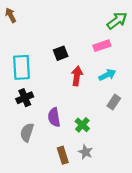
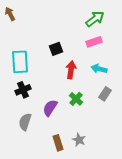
green arrow: (117, 21) -> (95, 19), moved
cyan arrow: (107, 75) -> (99, 69), turned -140
purple semicircle: (54, 117) -> (50, 108), turned 42
green cross: (82, 125) -> (76, 99), moved

